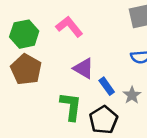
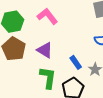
purple triangle: (84, 68) -> (45, 50), moved

